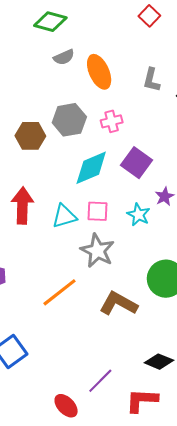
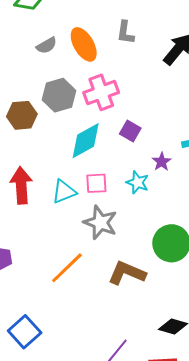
gray semicircle: (64, 57) -> (47, 45), moved
gray L-shape: (151, 80) -> (125, 33), moved
pink cross: (112, 121) -> (101, 92), size x1.6
purple square: (136, 163) -> (130, 131), size x0.7

